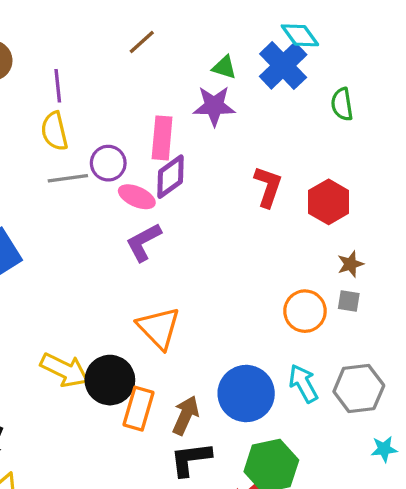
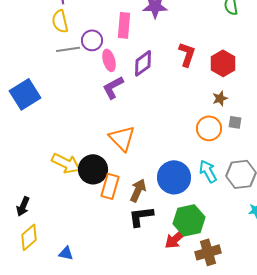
purple diamond: (170, 177) -> (143, 63), moved
pink ellipse: (137, 197) -> (109, 60), turned 50
brown star: (350, 264) -> (220, 98), moved

